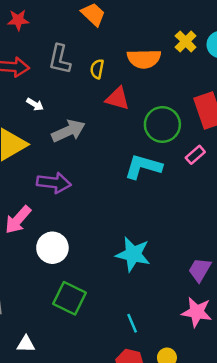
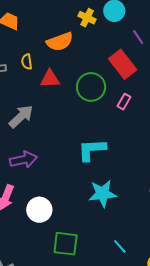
cyan L-shape: (143, 167) -> (92, 150), moved

